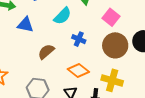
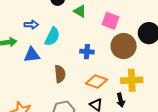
cyan semicircle: (62, 16) -> (52, 37), moved
brown semicircle: (46, 52) -> (60, 74), turned 144

